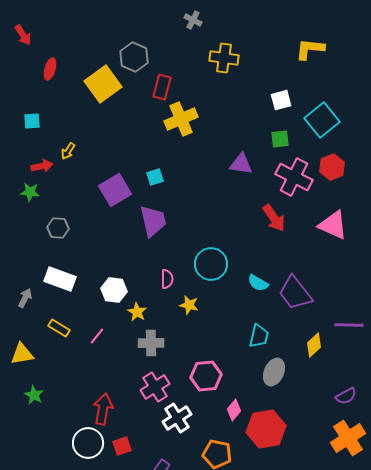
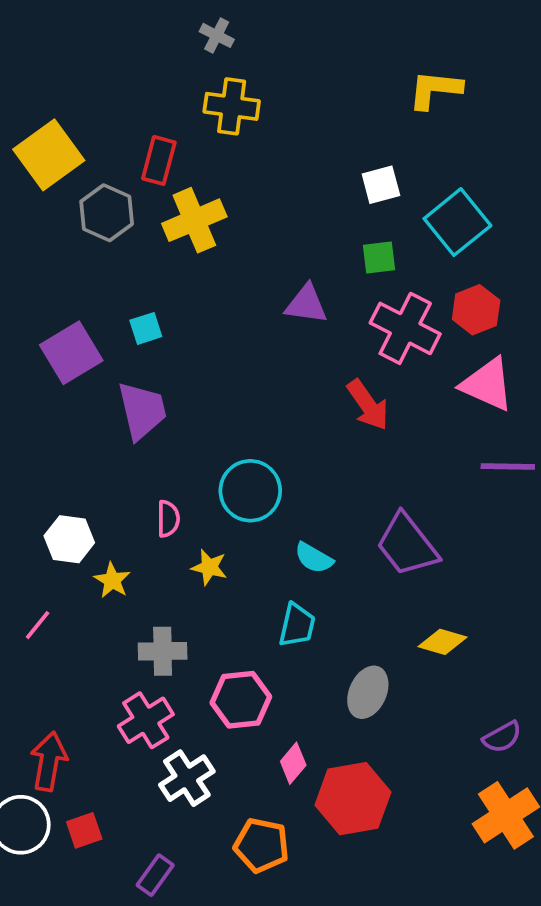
gray hexagon: (134, 57) -> (107, 213), moved
yellow cross: (224, 58) -> (232, 106), moved
pink triangle: (333, 225) -> (487, 384), moved
cyan semicircle: (258, 283) -> (314, 558), moved
purple line: (349, 325) -> (508, 466), moved
cyan trapezoid: (259, 336) -> (297, 625), moved
gray cross: (151, 343) -> (163, 651), moved
yellow diamond: (314, 345) -> (442, 642), turned 60

